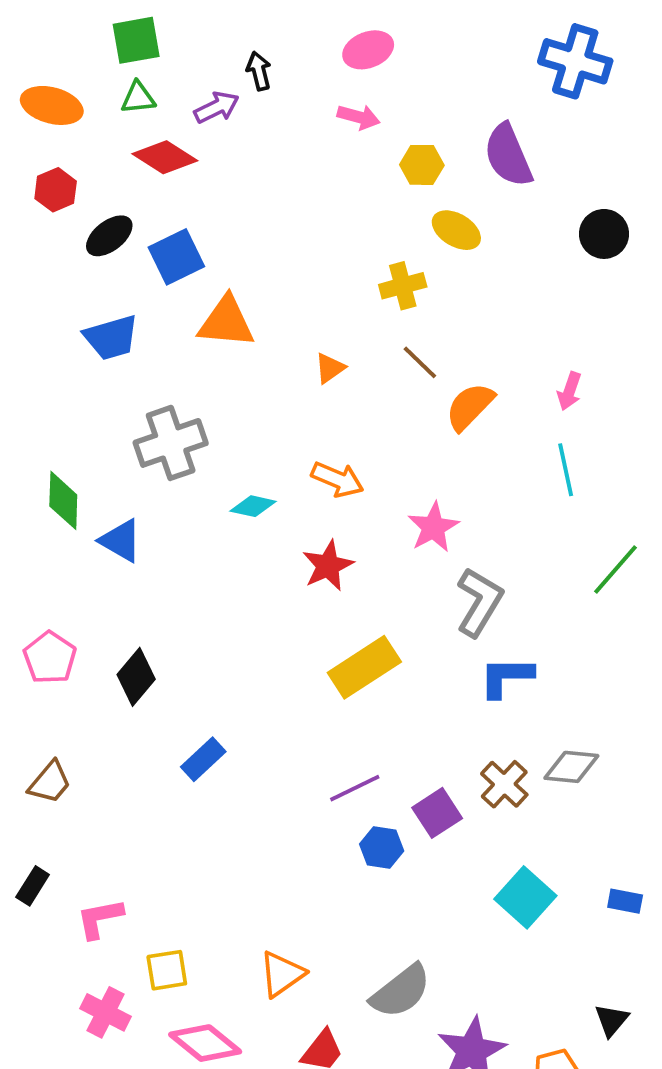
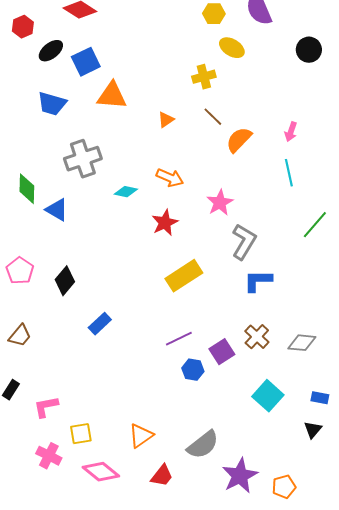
blue trapezoid: (111, 337) -> (52, 104), turned 32
gray diamond: (571, 767) -> (302, 343), moved
black triangle: (612, 1020) -> (313, 430), moved

